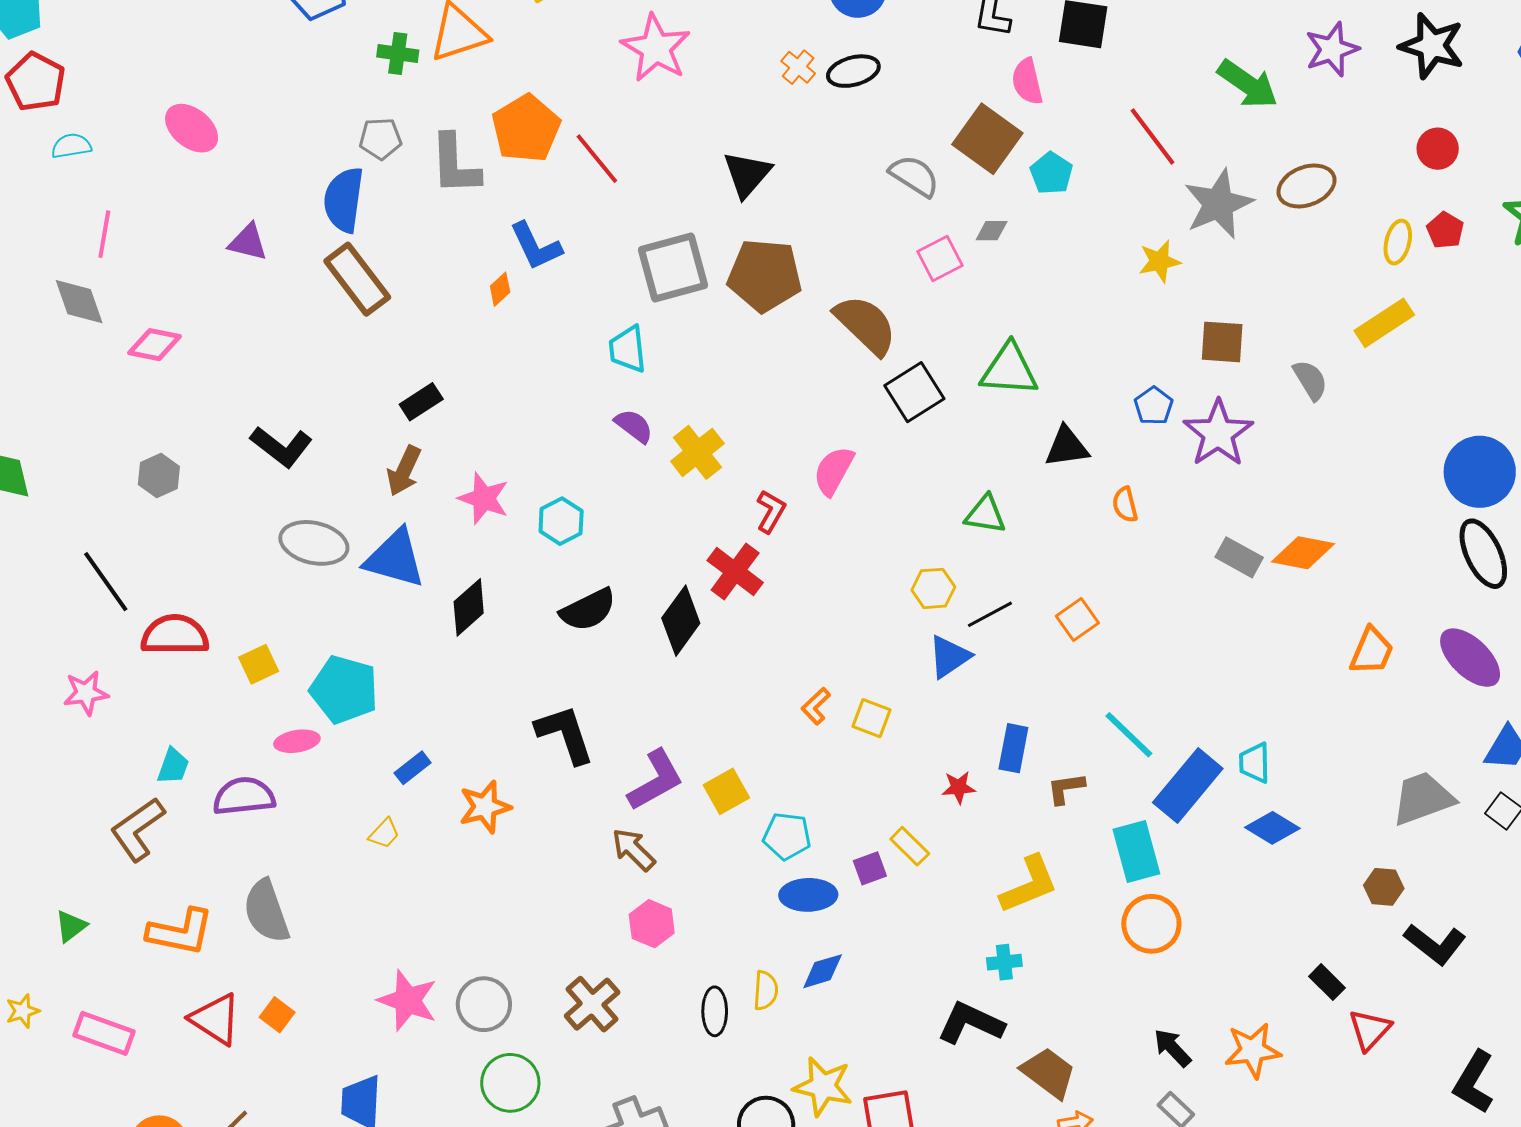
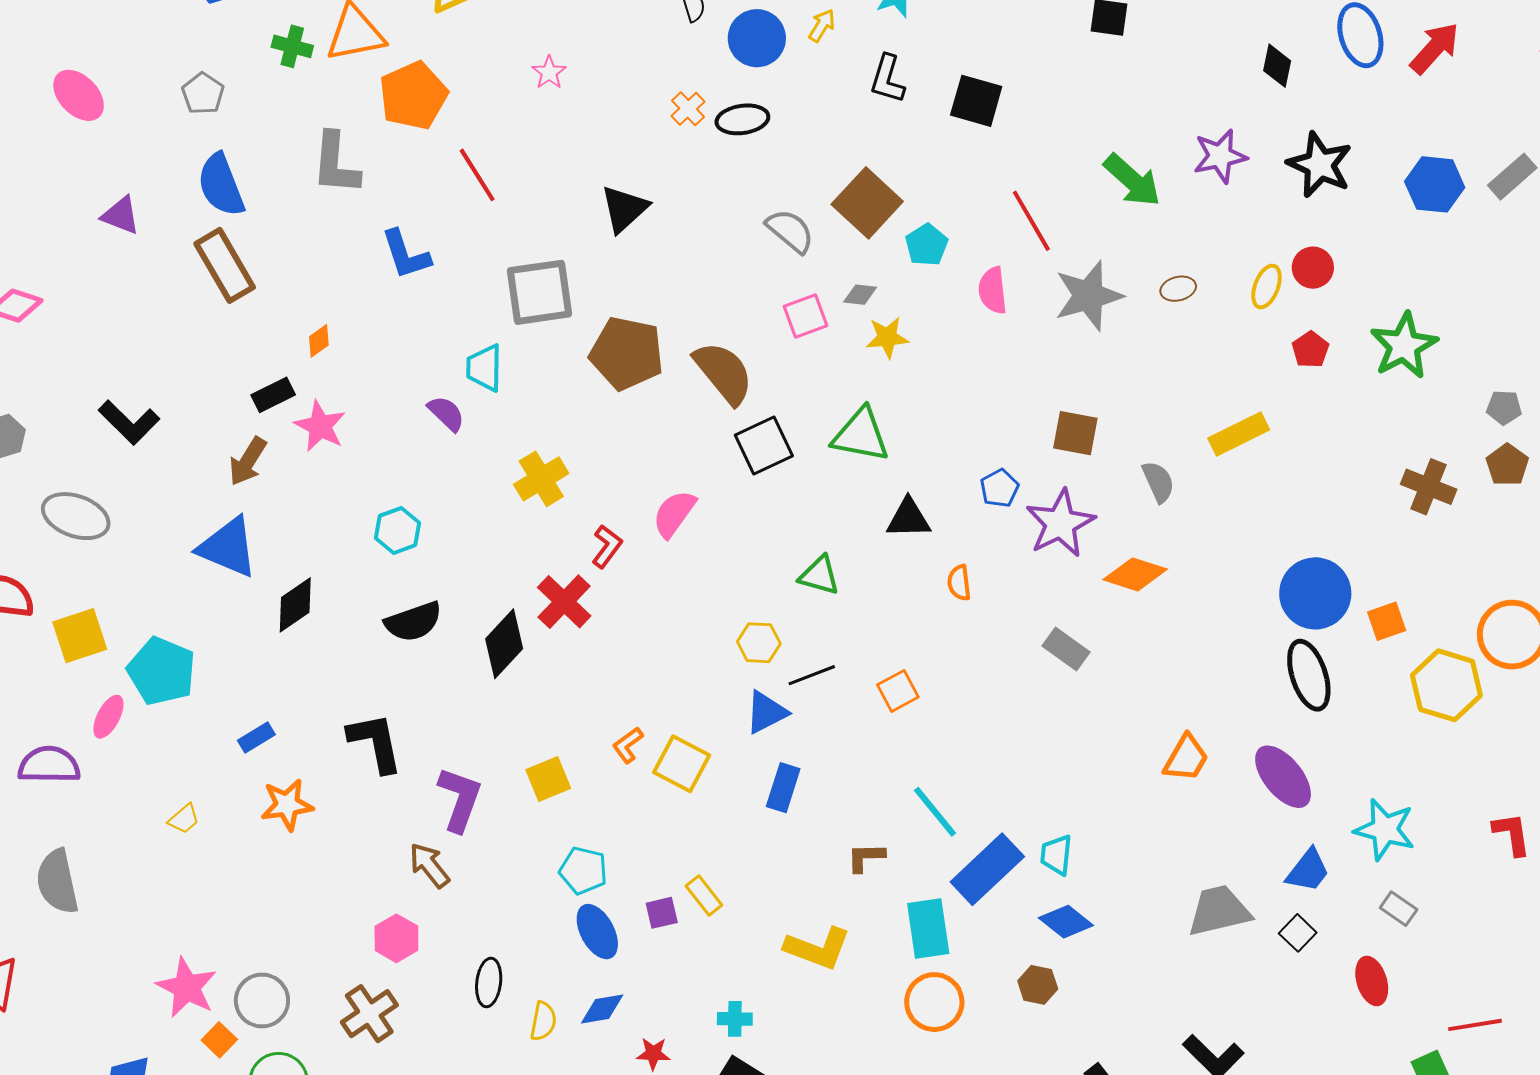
pink star: (656, 48) -> (549, 72), size x0.5
pink semicircle: (1027, 81) -> (993, 290), moved
orange pentagon: (526, 128) -> (413, 96), moved
gray pentagon: (380, 139) -> (203, 94), moved, turned 30
brown ellipse: (1307, 186) -> (1178, 289), size x0.6
blue semicircle: (344, 200) -> (221, 185), turned -36
yellow ellipse: (1398, 242) -> (1267, 287), moved
yellow star: (1159, 261) -> (887, 337), moved
brown pentagon: (765, 275) -> (627, 353), moved
orange diamond: (500, 289) -> (319, 341), moved
purple semicircle: (634, 426) -> (446, 413), moved
pink star: (484, 498) -> (320, 426), moved
gray ellipse: (314, 543) -> (76, 516), moved
orange diamond: (1303, 553) -> (1135, 574), moved
yellow square: (259, 664) -> (80, 636), size x1.4
yellow square: (872, 718) -> (682, 764), size x1.4
pink ellipse: (297, 741) -> (108, 717), turned -60
blue rectangle: (1013, 748) -> (783, 788), moved
blue rectangle: (413, 768) -> (256, 738), moved
purple L-shape: (656, 780) -> (460, 799), turned -48
red star: (959, 787) -> (653, 1054), moved
yellow square: (726, 791) -> (548, 779), moved
yellow L-shape: (1029, 885) -> (818, 948), turned 36
brown hexagon: (1384, 887) -> (1038, 985), moved
blue ellipse: (808, 895) -> (597, 932), turned 56
pink hexagon: (652, 924) -> (396, 938), moved
cyan cross: (1004, 962) -> (735, 1019), moved
black ellipse: (715, 1011) -> (489, 982), moved
orange square: (277, 1015) -> (219, 1040), moved

